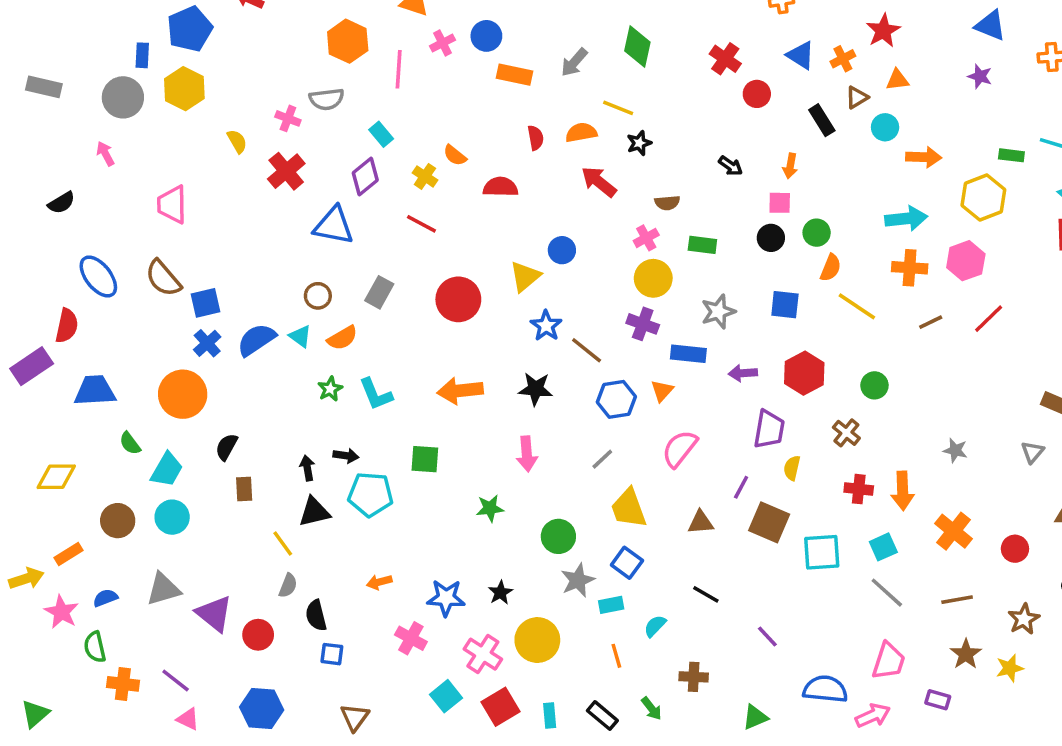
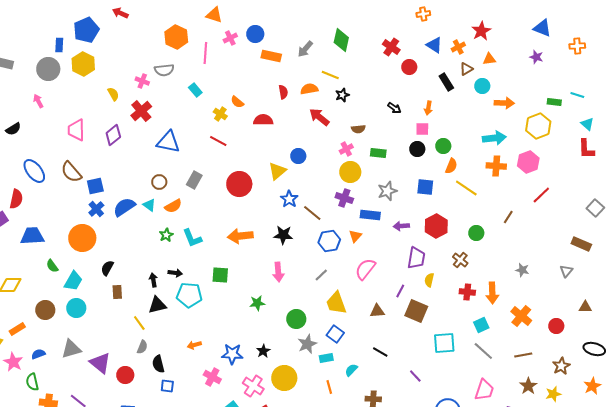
purple diamond: (365, 176) -> (113, 135), moved
brown line: (931, 322) -> (508, 217), moved, turned -32
cyan square: (822, 552) -> (444, 343), moved

